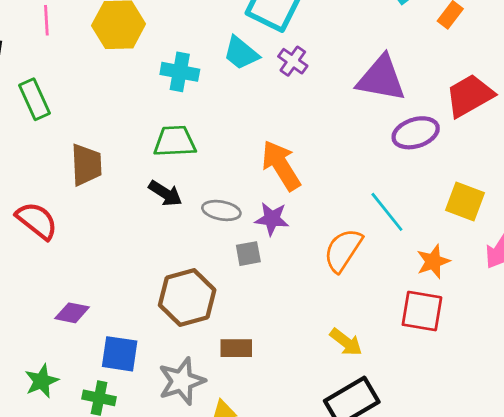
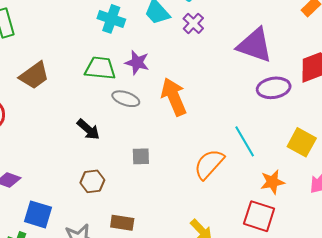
brown trapezoid: (86, 165) -> (34, 75), turned 48
black arrow: (165, 193) -> (88, 129), moved
gray ellipse: (221, 210) -> (126, 99), moved
purple star: (272, 219) -> (137, 62), moved
brown hexagon: (187, 298) -> (92, 181), size x0.6

